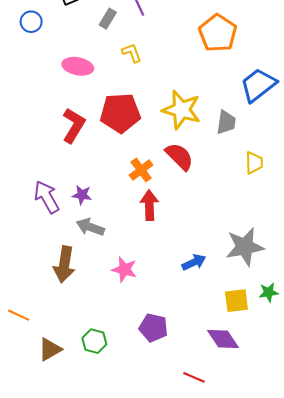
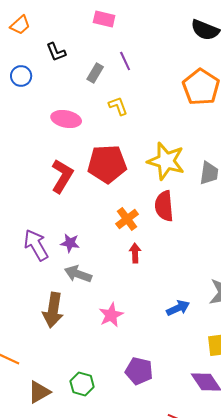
red semicircle: (179, 157) -> (164, 206), turned -140
red arrow: (149, 205) -> (135, 253), size x0.7
pink star: (124, 270) -> (111, 315), turned 30

